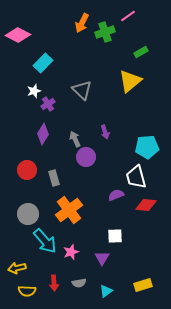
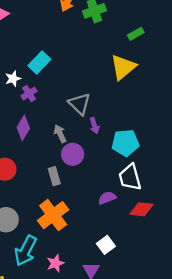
cyan rectangle: (43, 63) -> (39, 63), moved
gray triangle: (82, 90) -> (80, 104), moved
cyan pentagon: (147, 147) -> (125, 143), moved
gray rectangle: (54, 178) -> (54, 176), moved
white square: (115, 236) -> (106, 245), turned -35
cyan arrow: (45, 241) -> (26, 251), turned 68

